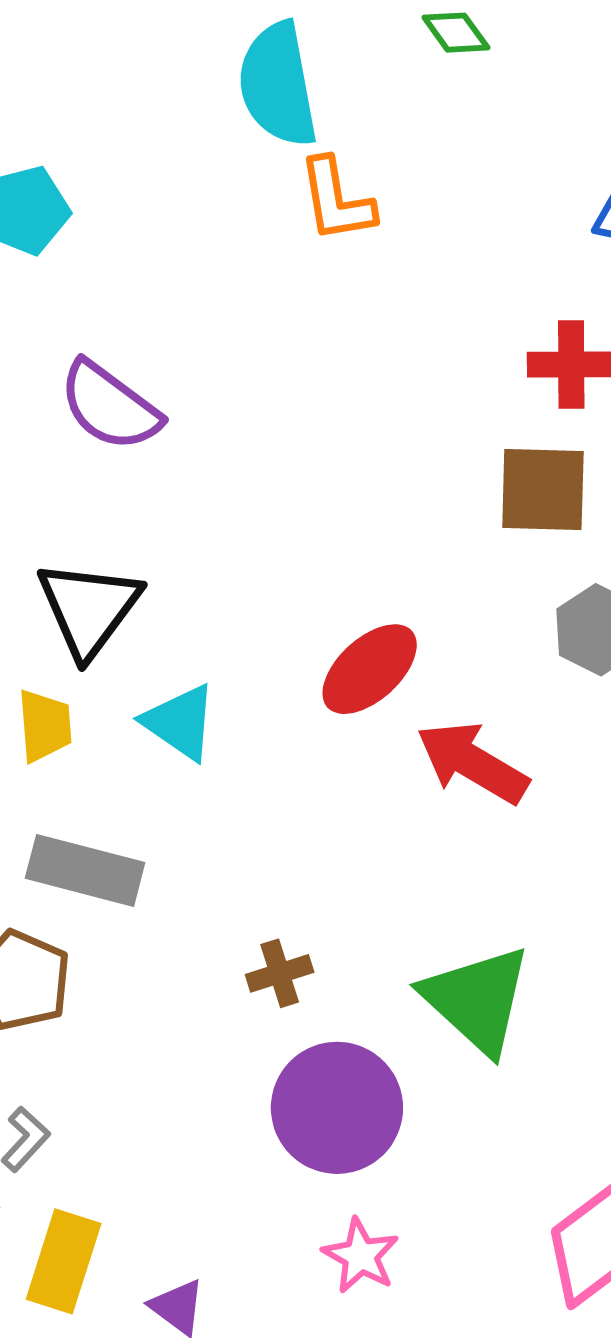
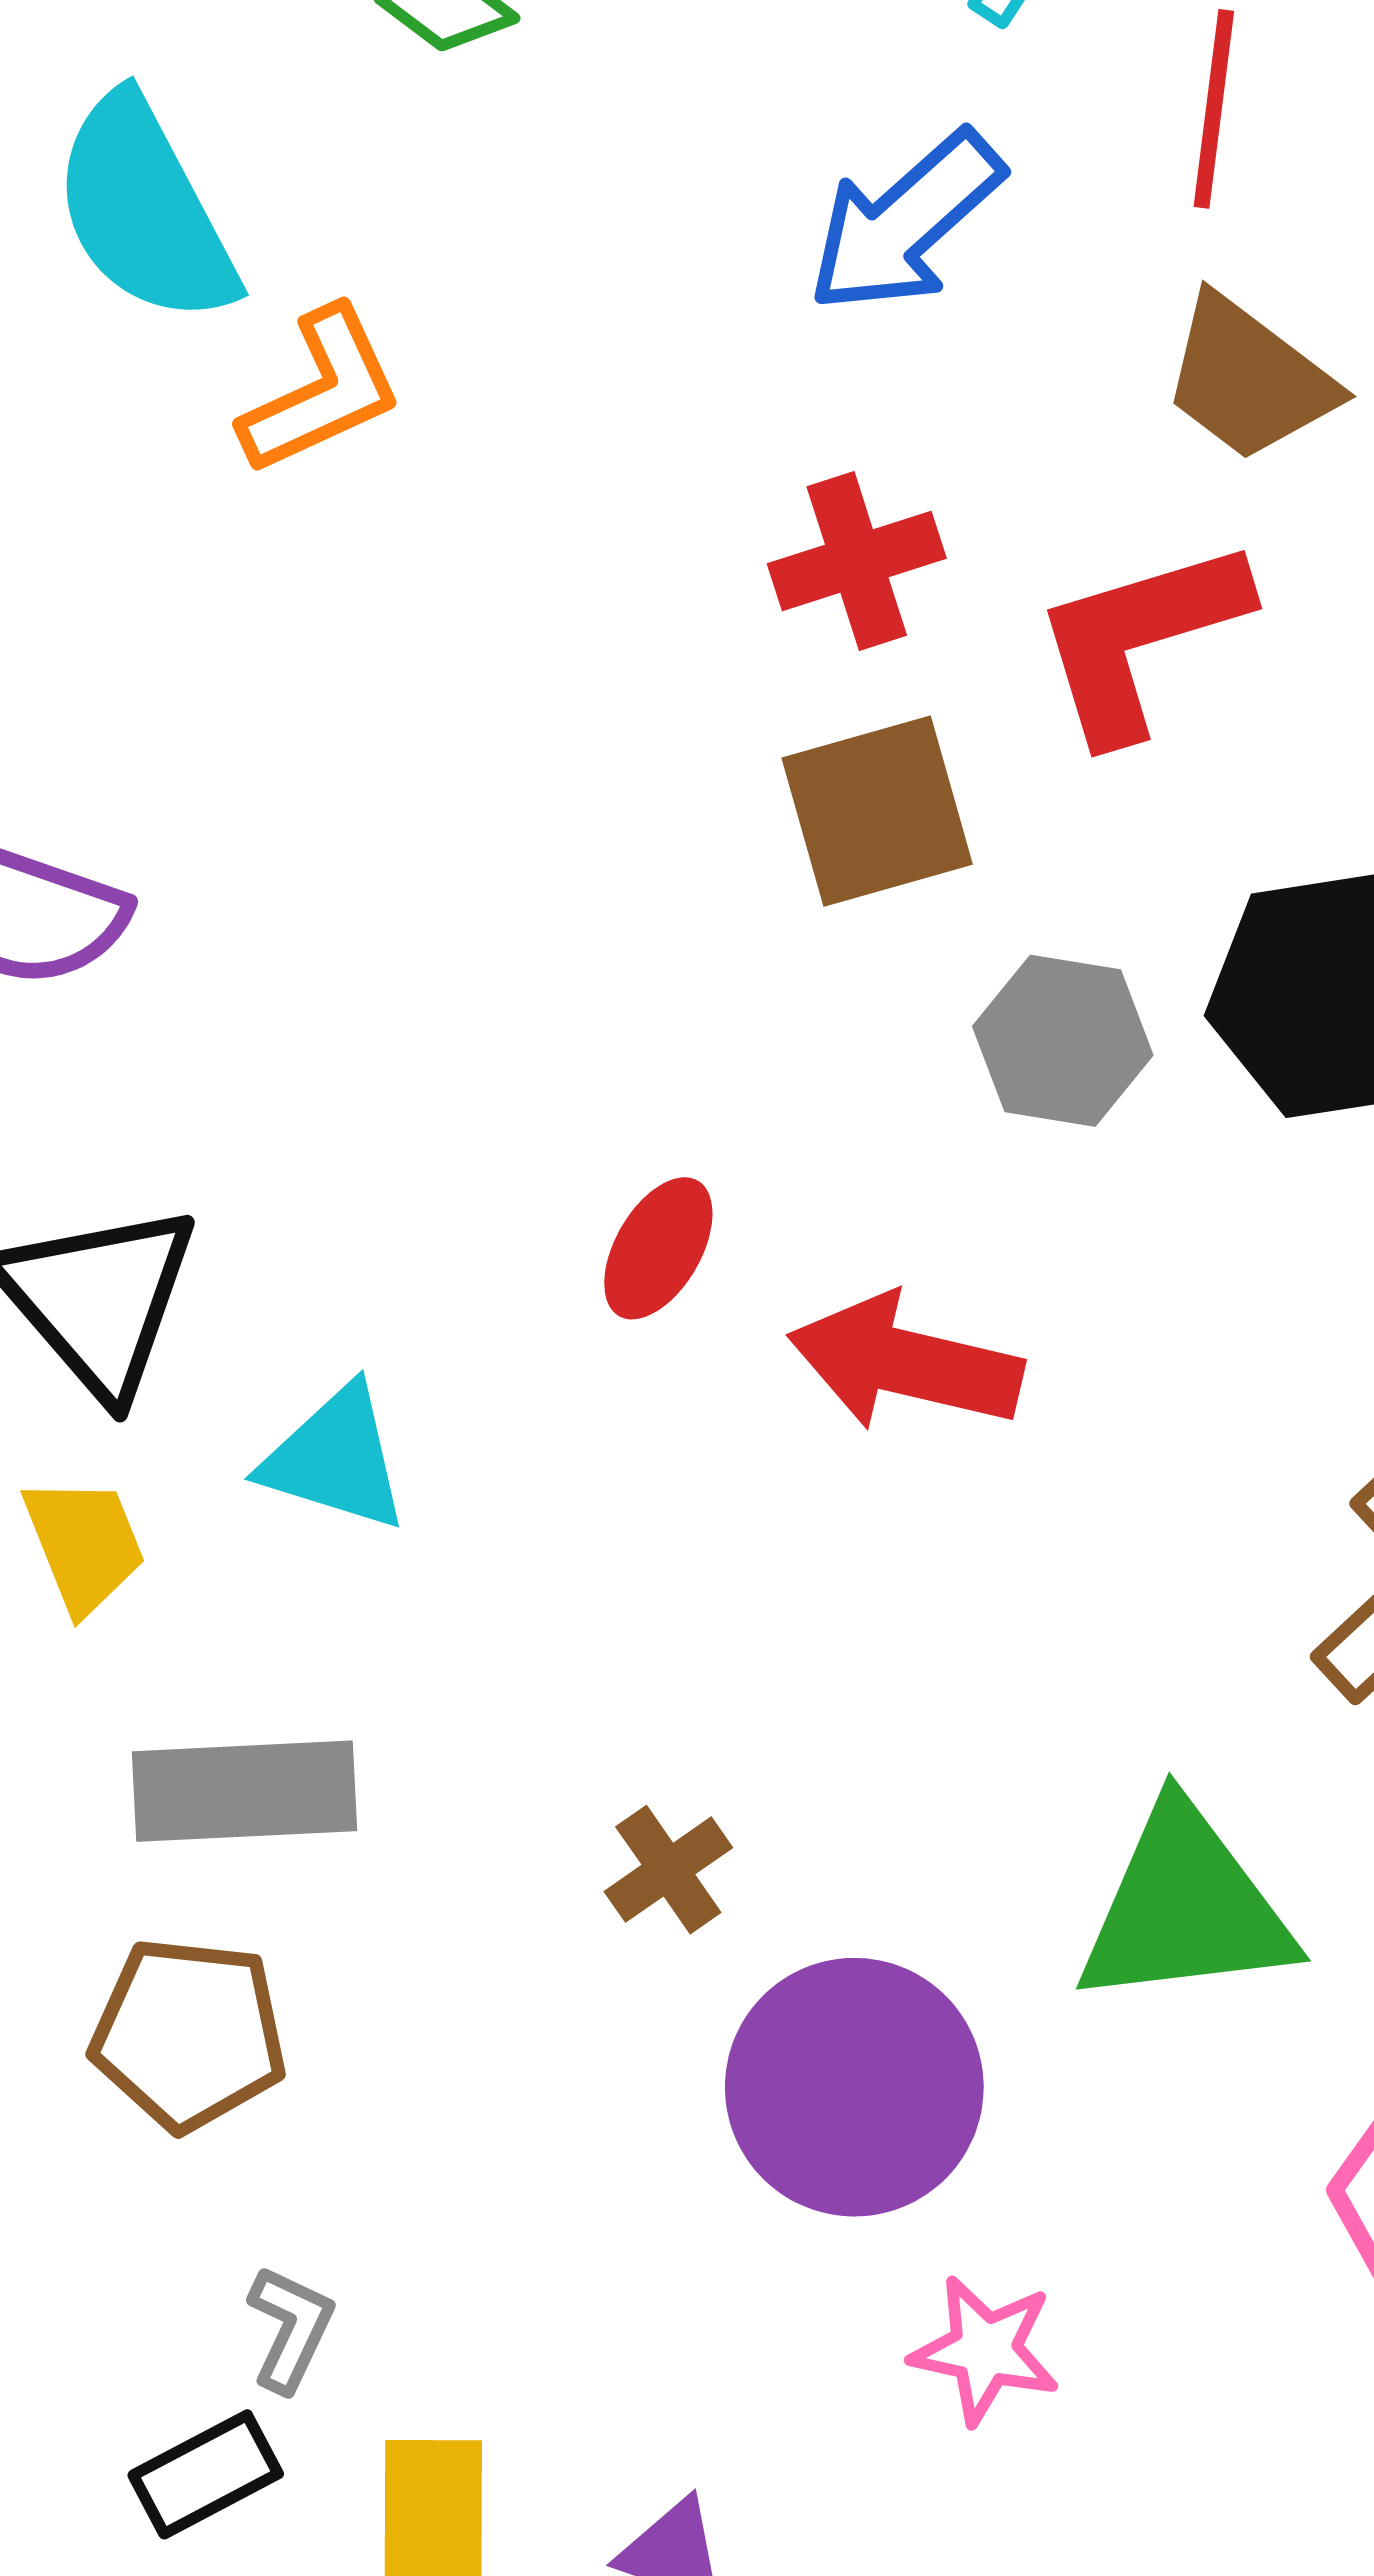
orange L-shape: (336, 200) -> (322, 391), turned -88
red ellipse: (370, 669) -> (658, 1248), size x0.7
green triangle: (477, 1000) -> (1185, 1907), moved, turned -32

